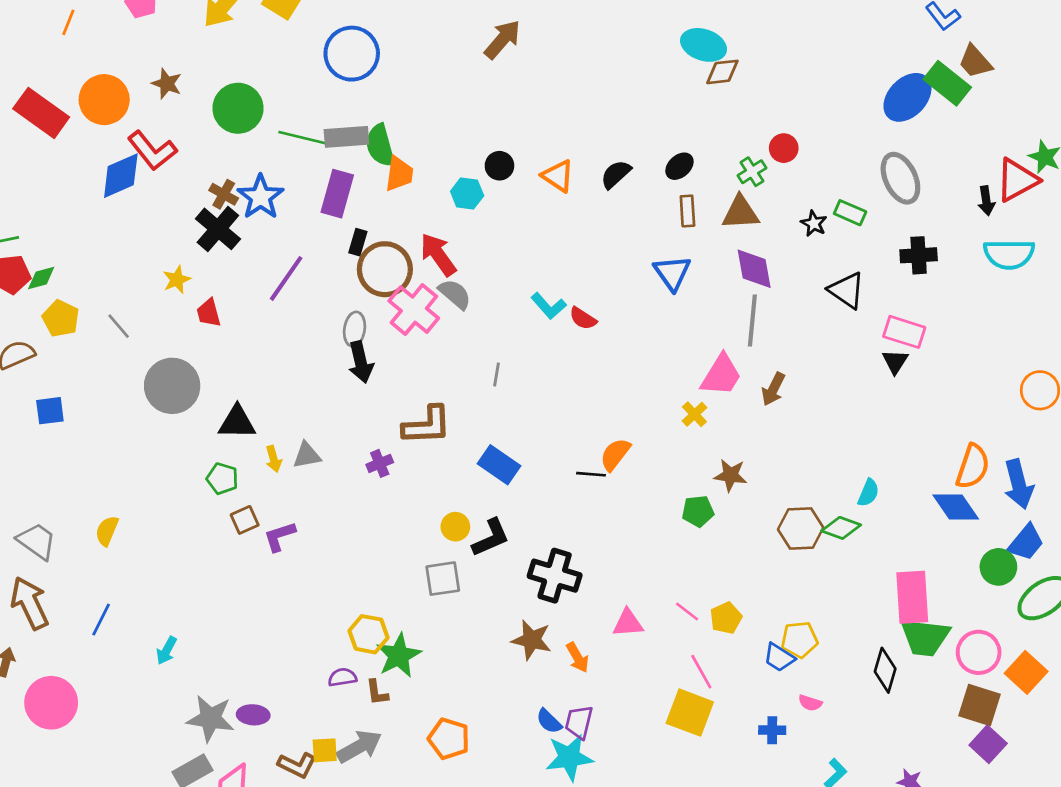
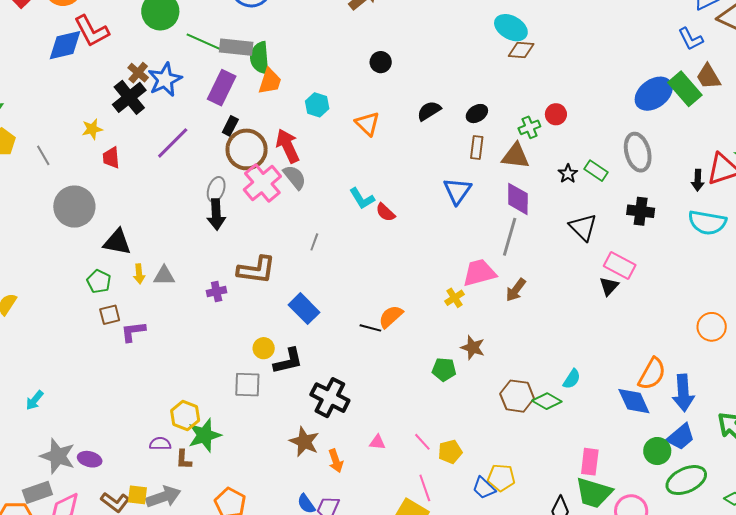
black circle: (499, 166) -> (381, 62), moved
orange triangle: (558, 176) -> (367, 124), moved
pink trapezoid: (721, 375) -> (479, 273), turned -147
pink rectangle: (912, 597) -> (590, 462), size x0.7
pink triangle: (628, 623) -> (377, 442), size x0.7

